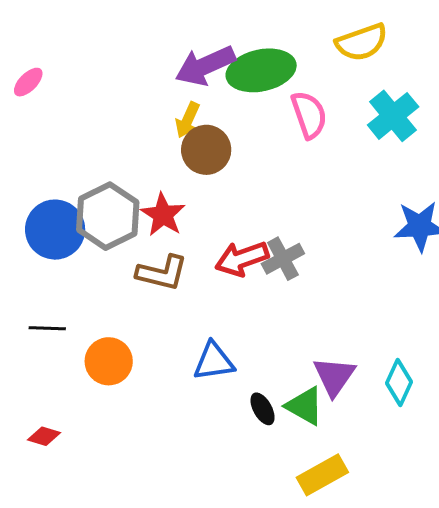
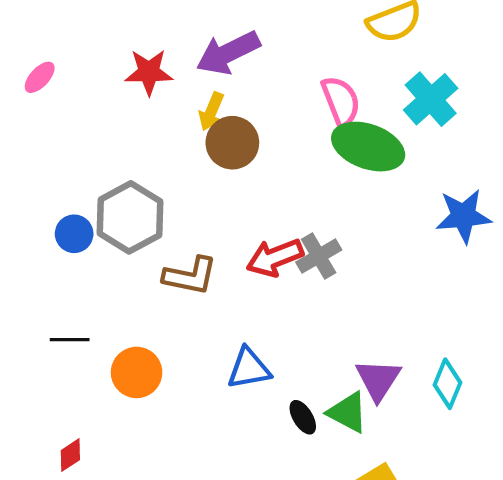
green ellipse: (261, 70) -> (368, 147), moved, turned 34
red star: (163, 215) -> (149, 72), moved, turned -30
blue circle: (55, 230) -> (74, 234), size x0.6
red diamond: (44, 436) -> (70, 455), turned -48

